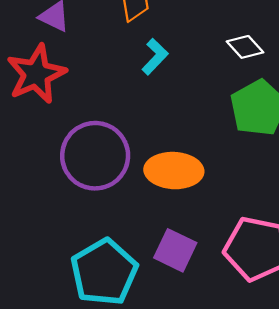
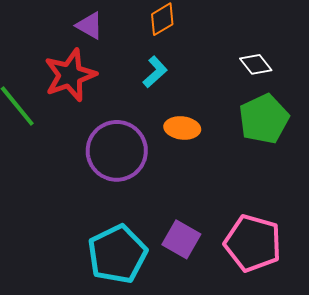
cyan L-shape: (155, 57) -> (155, 72), moved
orange ellipse: (174, 171) -> (182, 128), moved, size x0.7

